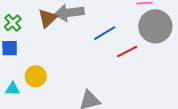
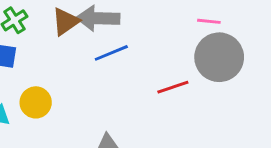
blue line: (105, 33) -> (111, 53), moved

